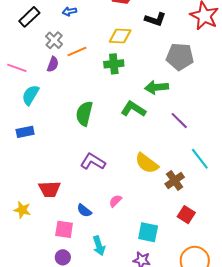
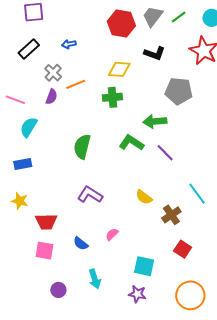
purple line: (179, 121) -> (165, 153), moved
yellow semicircle: (147, 163) -> (144, 197), size x0.7
yellow star: (22, 210) -> (20, 201), moved
pink square: (64, 229) -> (44, 251), moved

